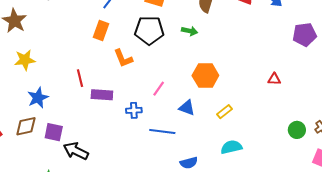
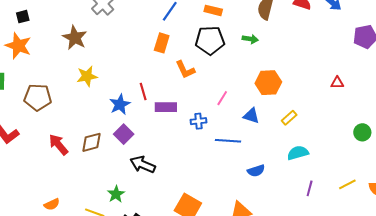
blue star: (38, 98) -> (120, 104), moved
purple square: (54, 132) -> (124, 134), moved, turned 36

